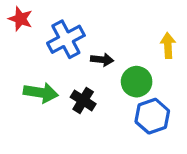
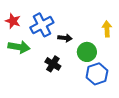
red star: (20, 19) -> (13, 21), moved
green arrow: (41, 93) -> (19, 47), moved

